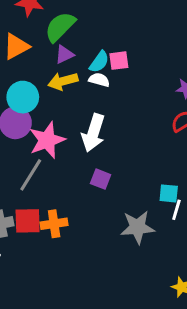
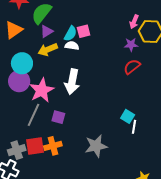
purple square: (101, 179) -> (58, 117), moved
cyan square: (169, 193) -> (128, 116), turned 32
gray star: (137, 227) -> (96, 146), moved

